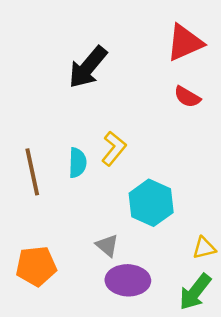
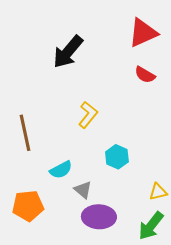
cyan semicircle: (77, 163) -> (61, 170), moved, turned 60
cyan hexagon: (151, 203) -> (117, 157), size x0.7

